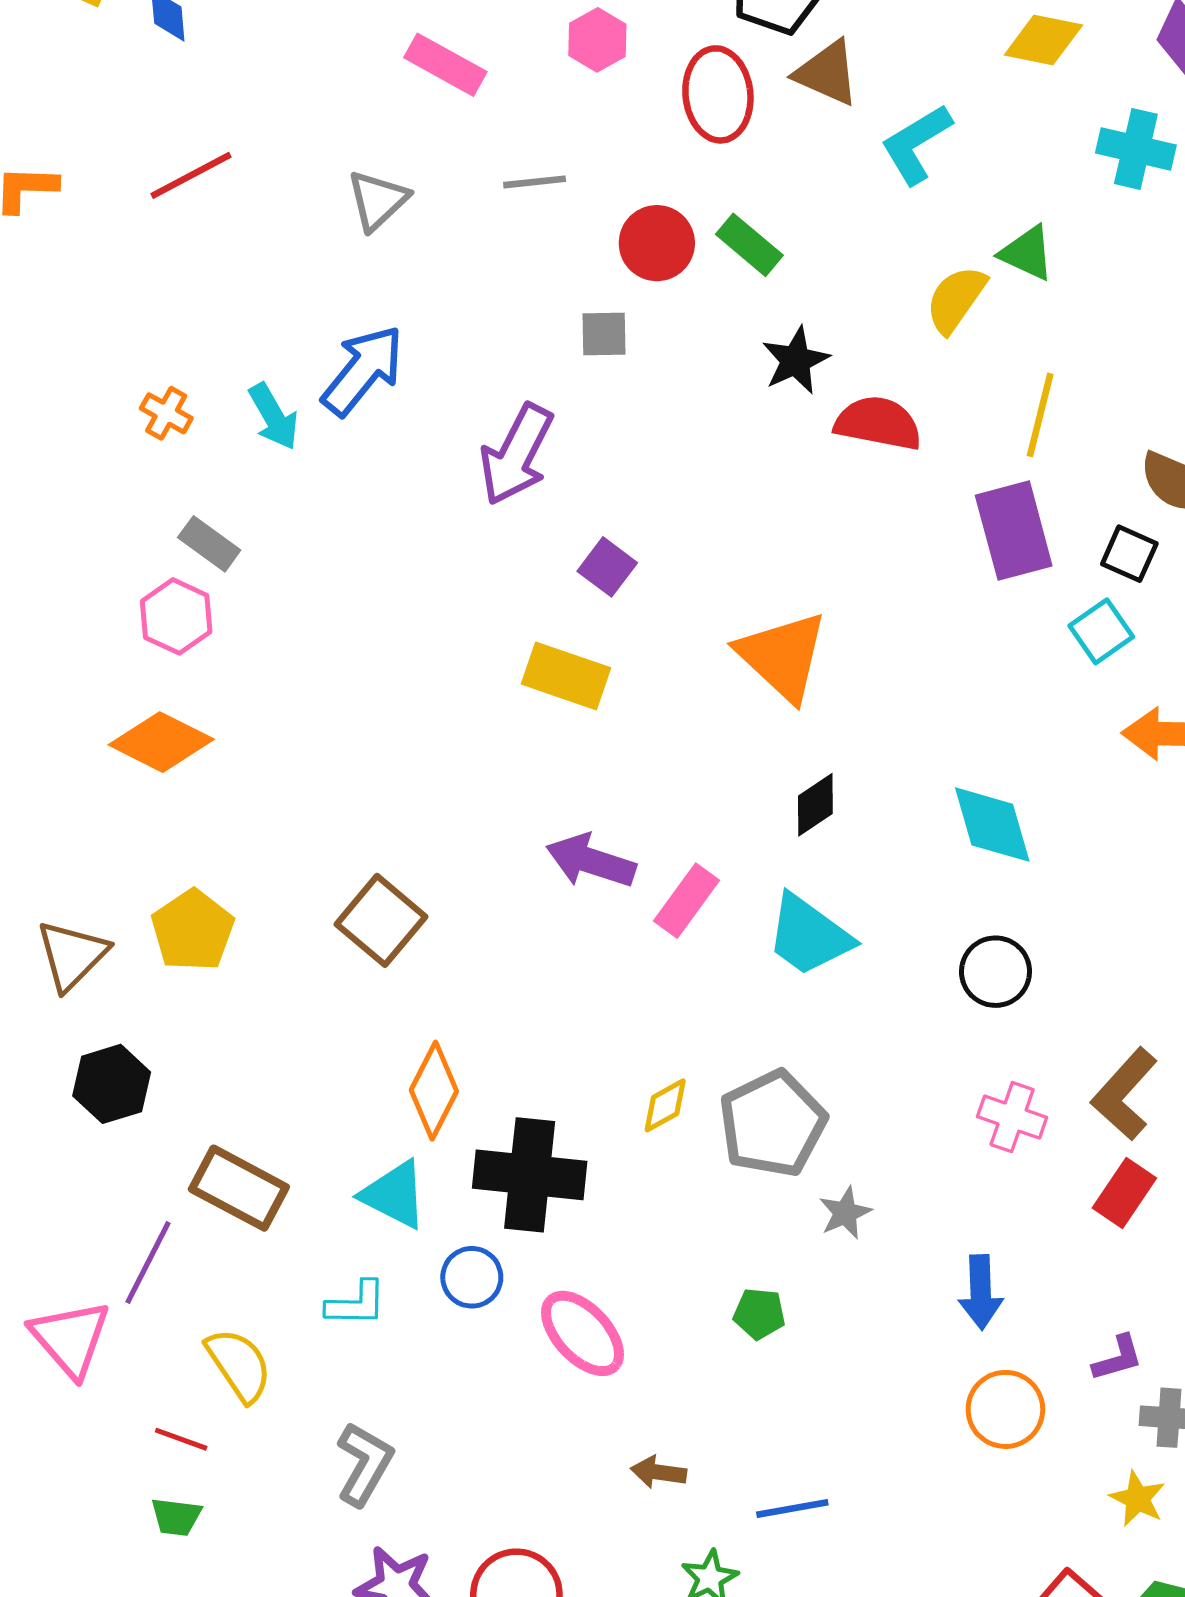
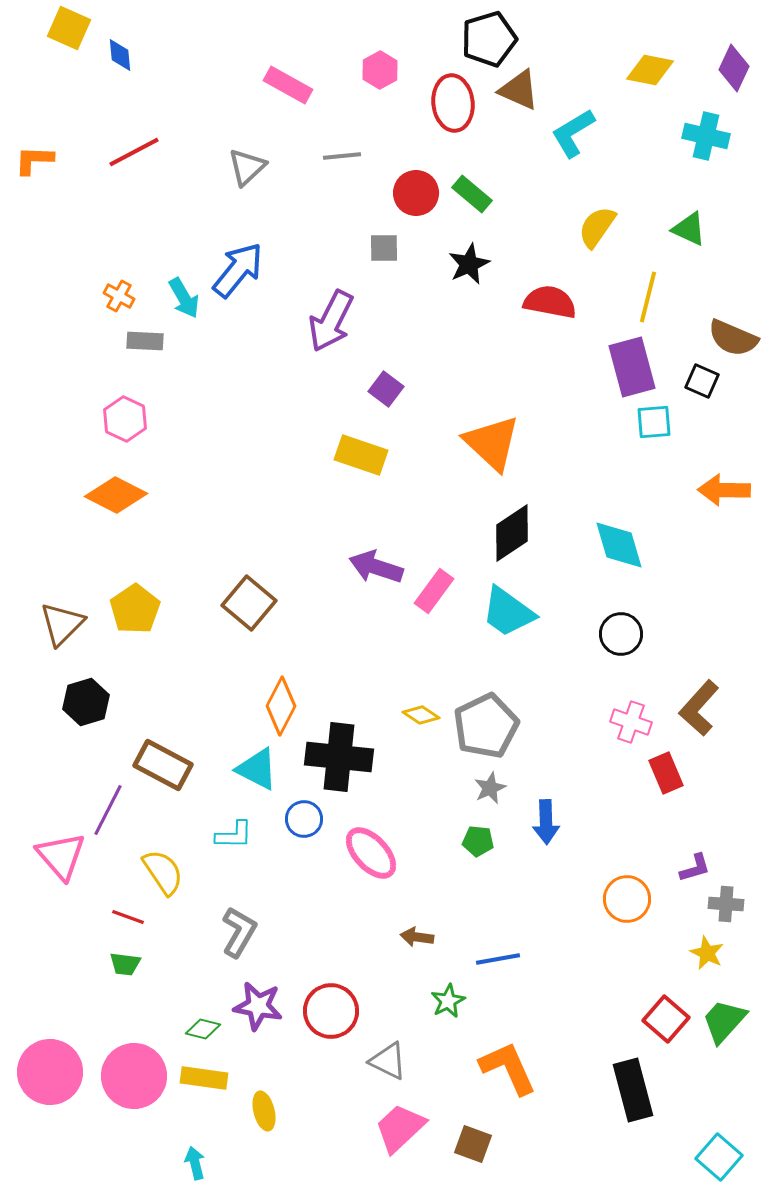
green triangle: (1027, 253) -> (689, 229), moved
black star: (796, 360) -> (469, 264), moved
gray rectangle: (209, 544) -> (145, 341), moved, turned -33
cyan square: (1101, 631) -> (654, 422), moved, turned 30
black diamond: (815, 805) -> (512, 533), size x1.5
yellow diamond: (665, 1105) -> (421, 715), turned 63
red rectangle: (1124, 1193) -> (666, 773), moved, turned -57
gray star: (845, 1213) -> (490, 788), moved
blue arrow: (981, 1292) -> (546, 822), moved

